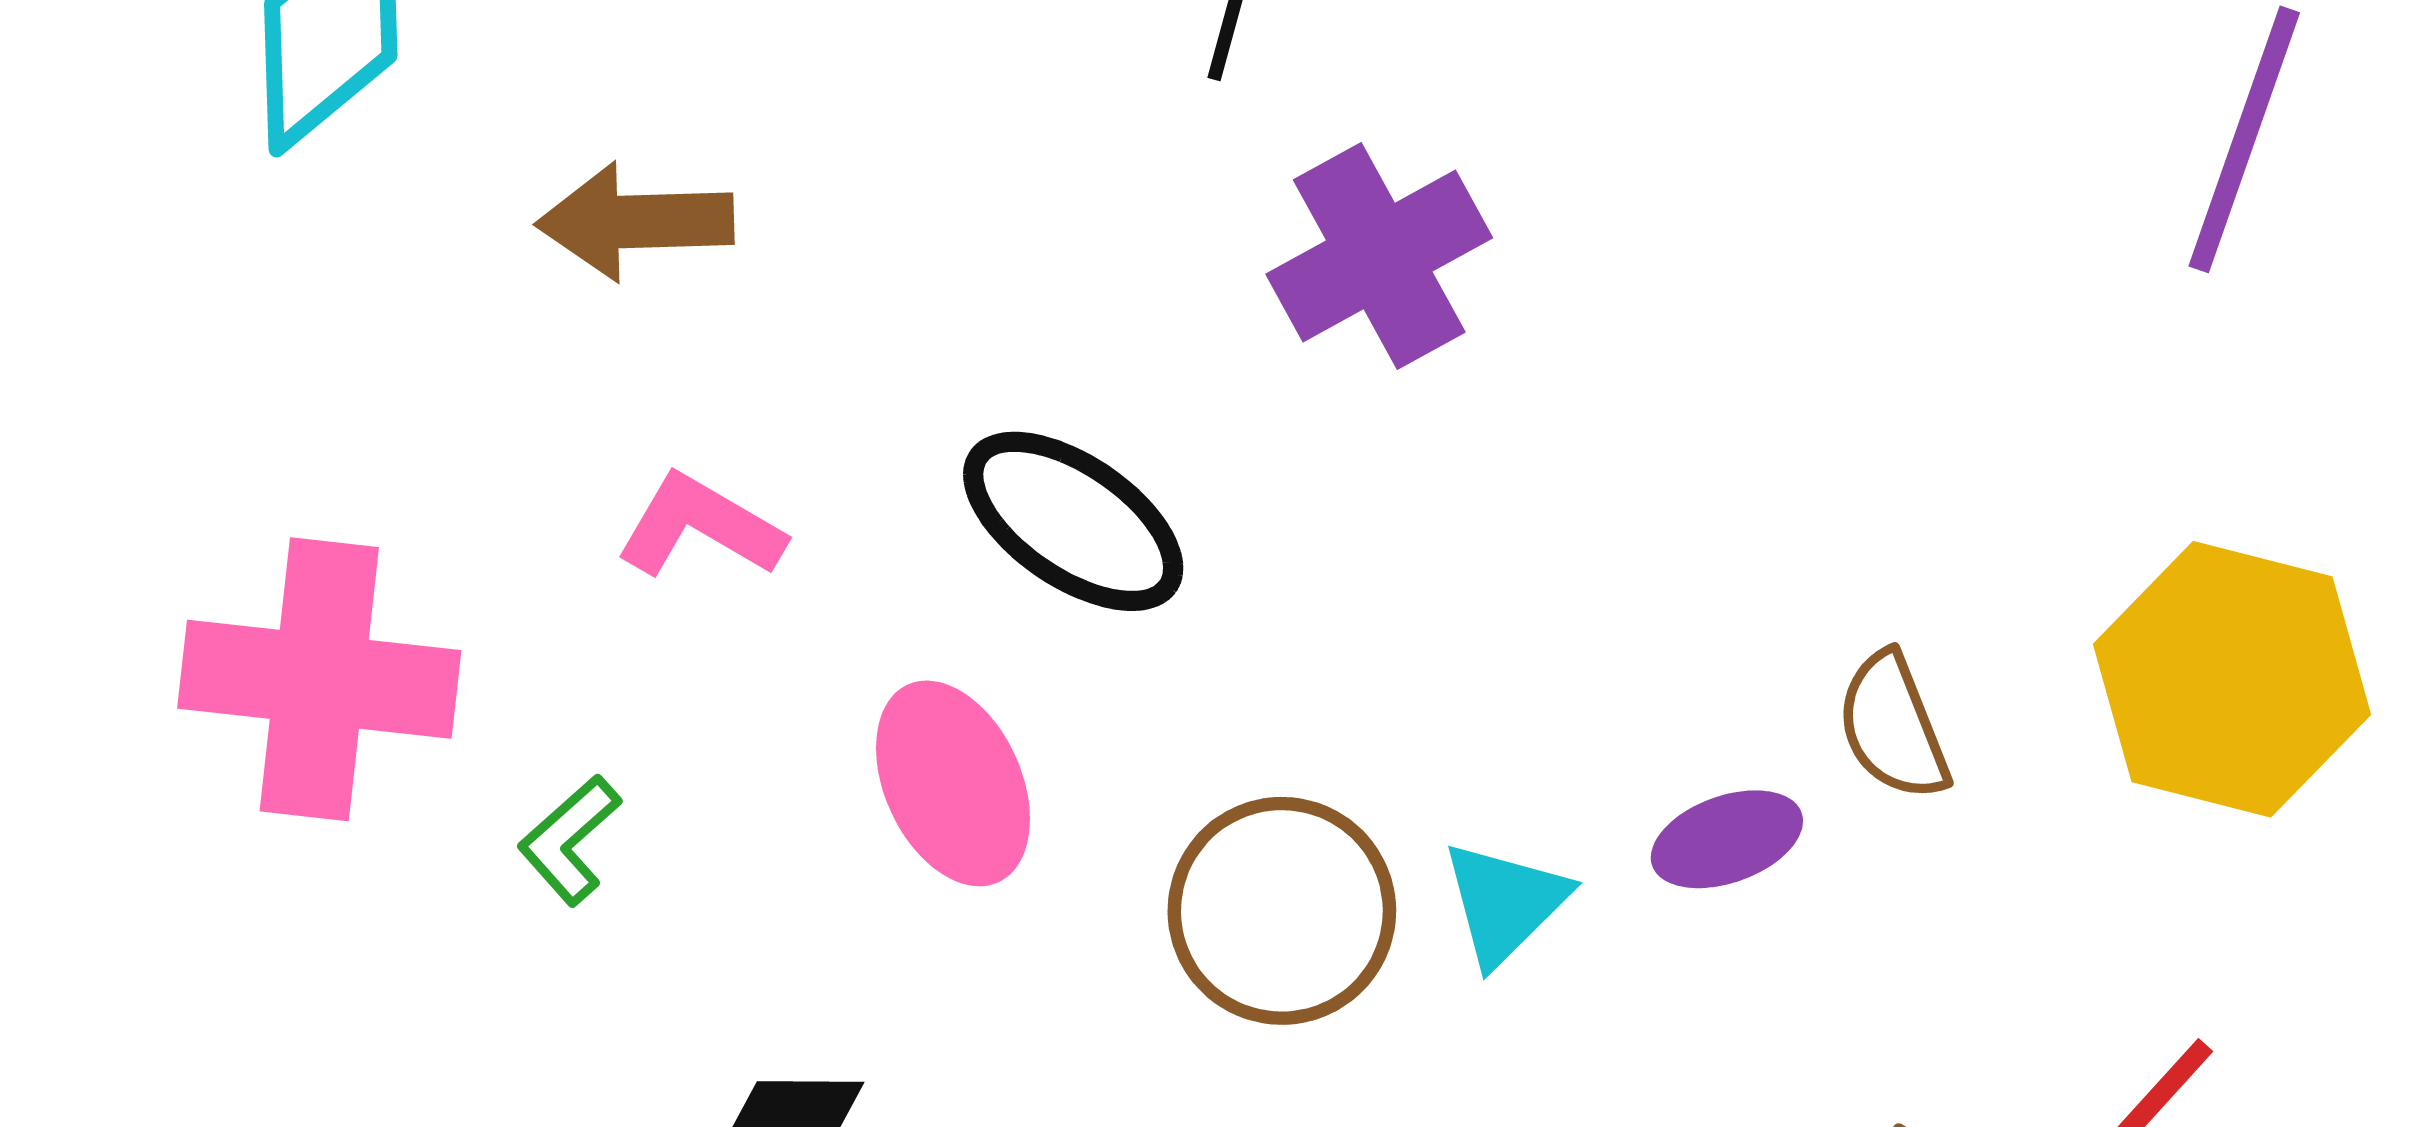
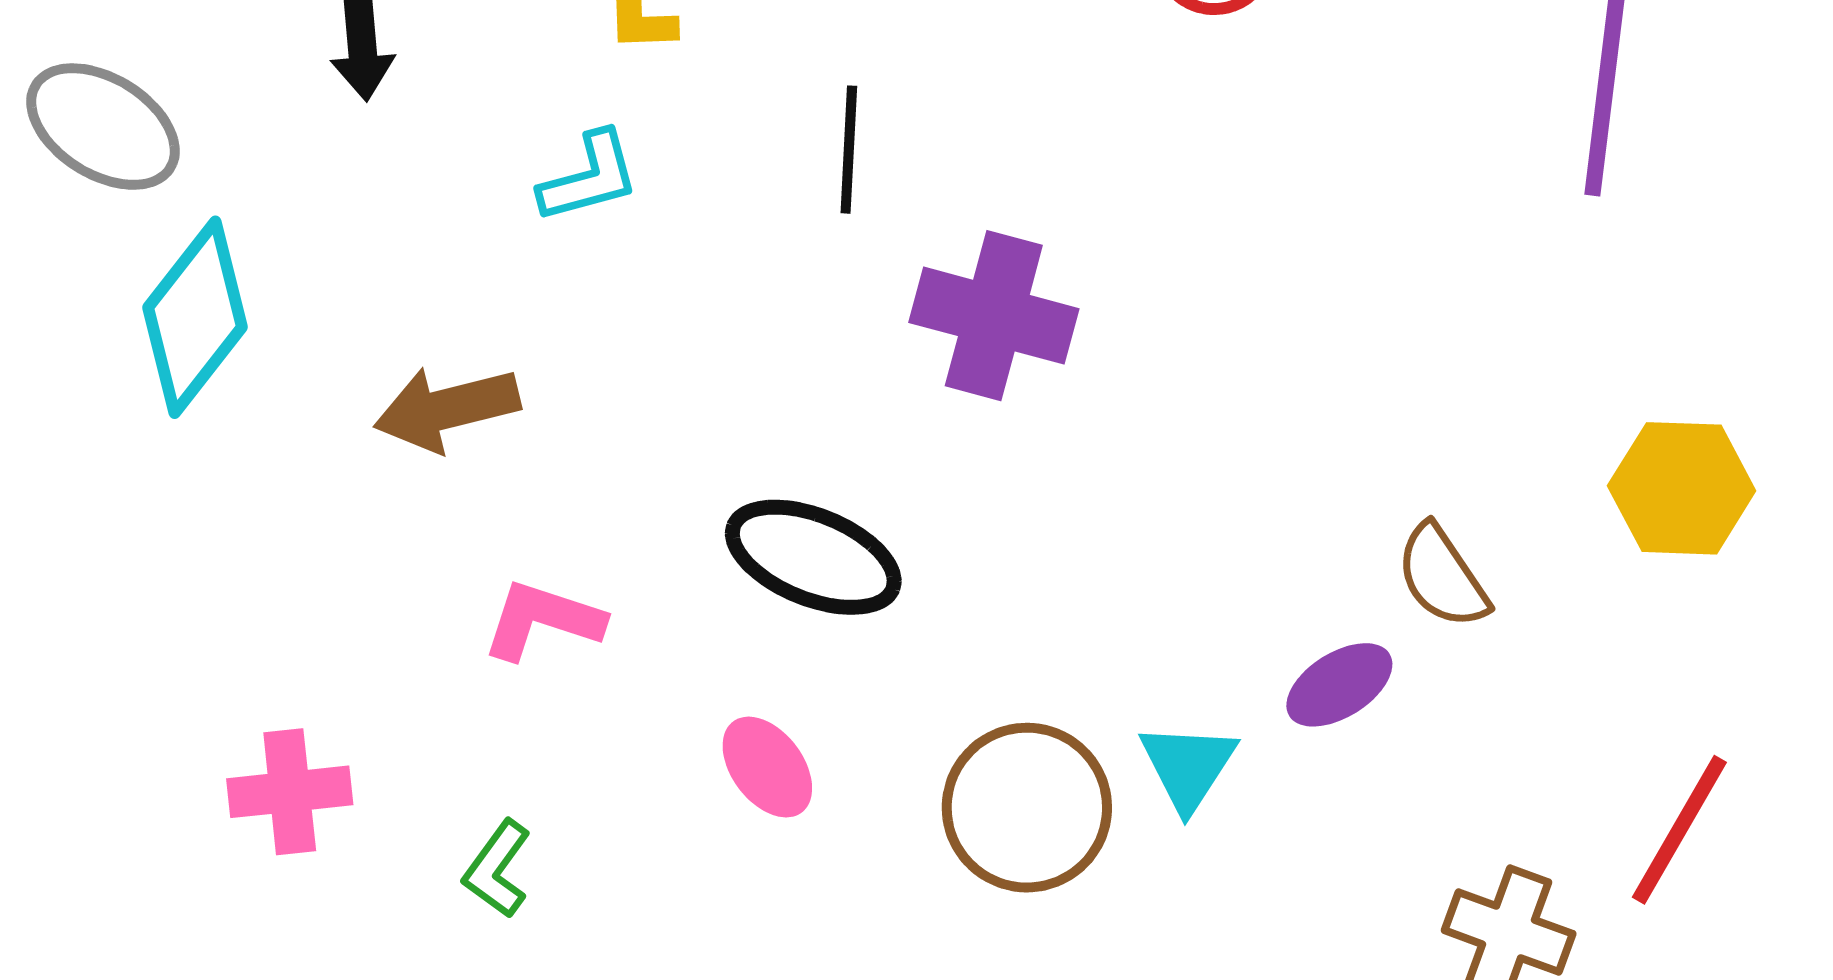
purple cross: (1379, 256) -> (994, 316), turned -34
pink cross: (319, 679) -> (290, 792), size x0.6
yellow hexagon: (2232, 679) -> (1682, 488), size x0.7
pink ellipse: (953, 783) -> (767, 767), size x0.7

